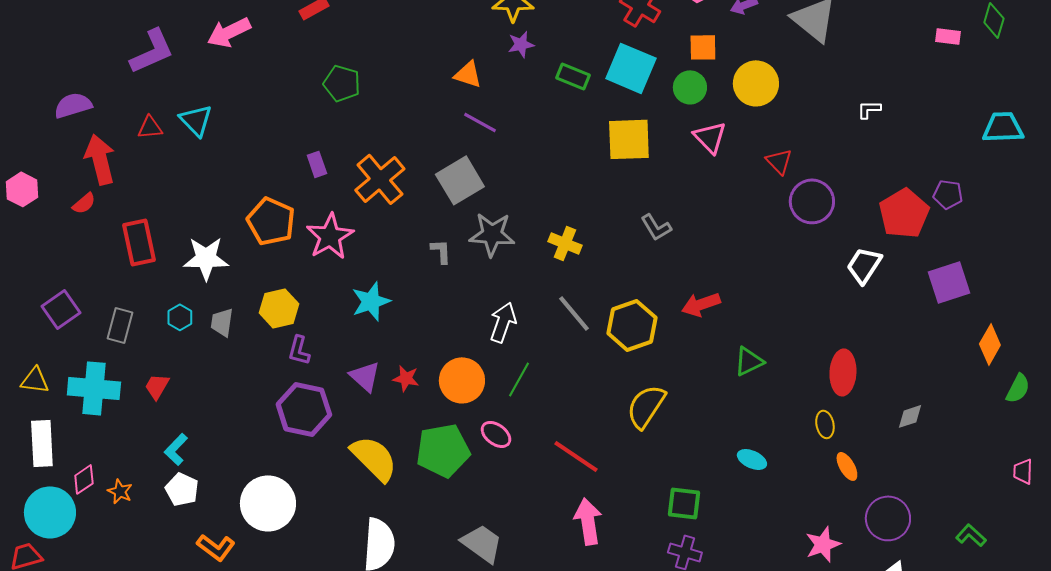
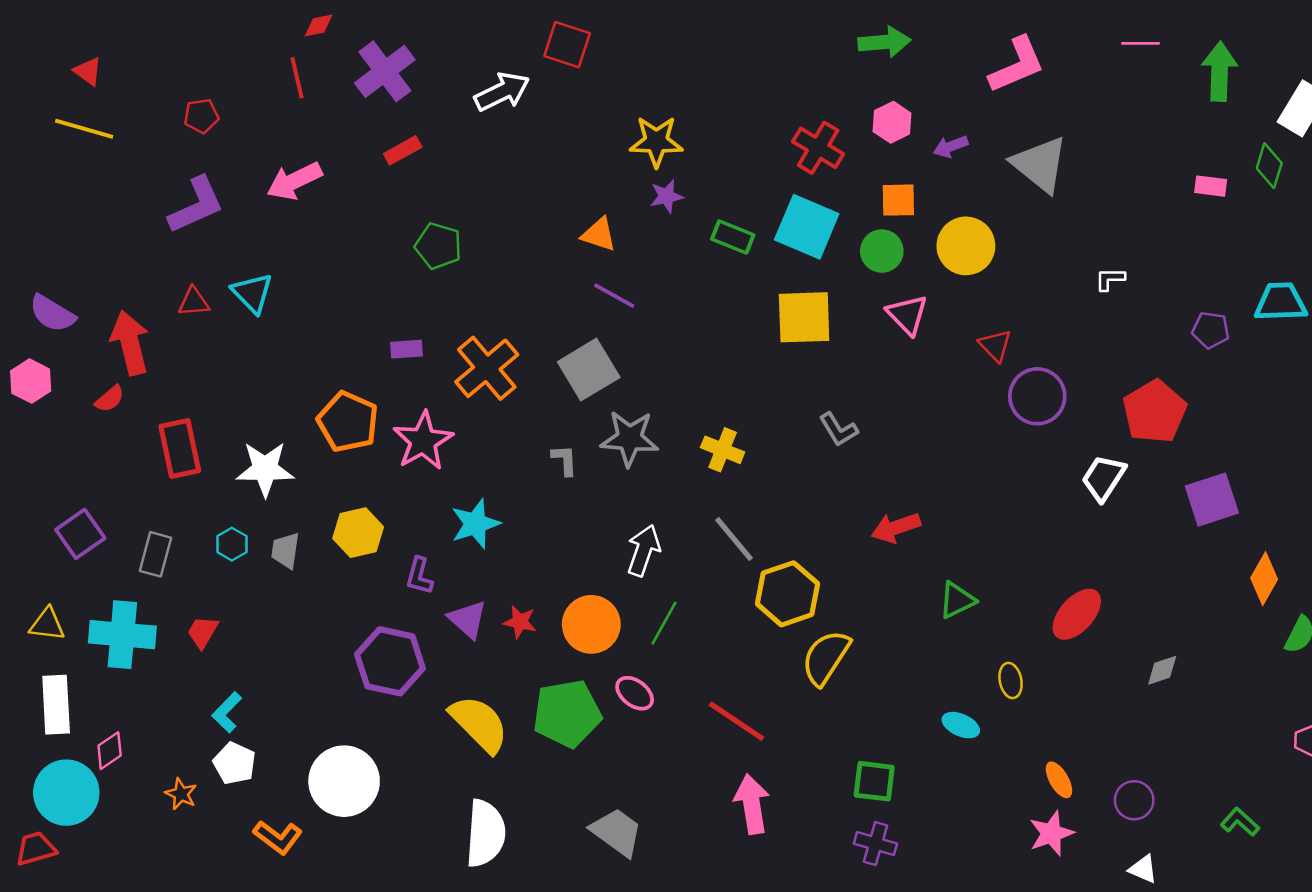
purple semicircle: (73, 105) -> (52, 313), moved, turned -132
purple rectangle: (317, 164) -> (407, 349), turned -75
purple pentagon: (948, 194) -> (1211, 330), moved
yellow hexagon: (632, 325) -> (788, 594), moved
purple L-shape: (299, 350) -> (419, 576), moved
red ellipse: (843, 372) -> (1077, 614), turned 39
yellow ellipse: (825, 424) -> (1011, 680), moved
orange ellipse: (847, 466) -> (1059, 780), moved
orange star: (120, 491) -> (181, 794), moved
purple circle: (888, 518) -> (1134, 800), size x0.7

